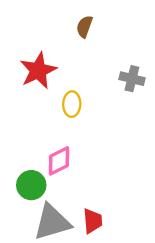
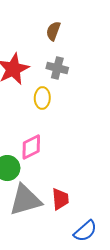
gray cross: (132, 79) -> (57, 68), moved

